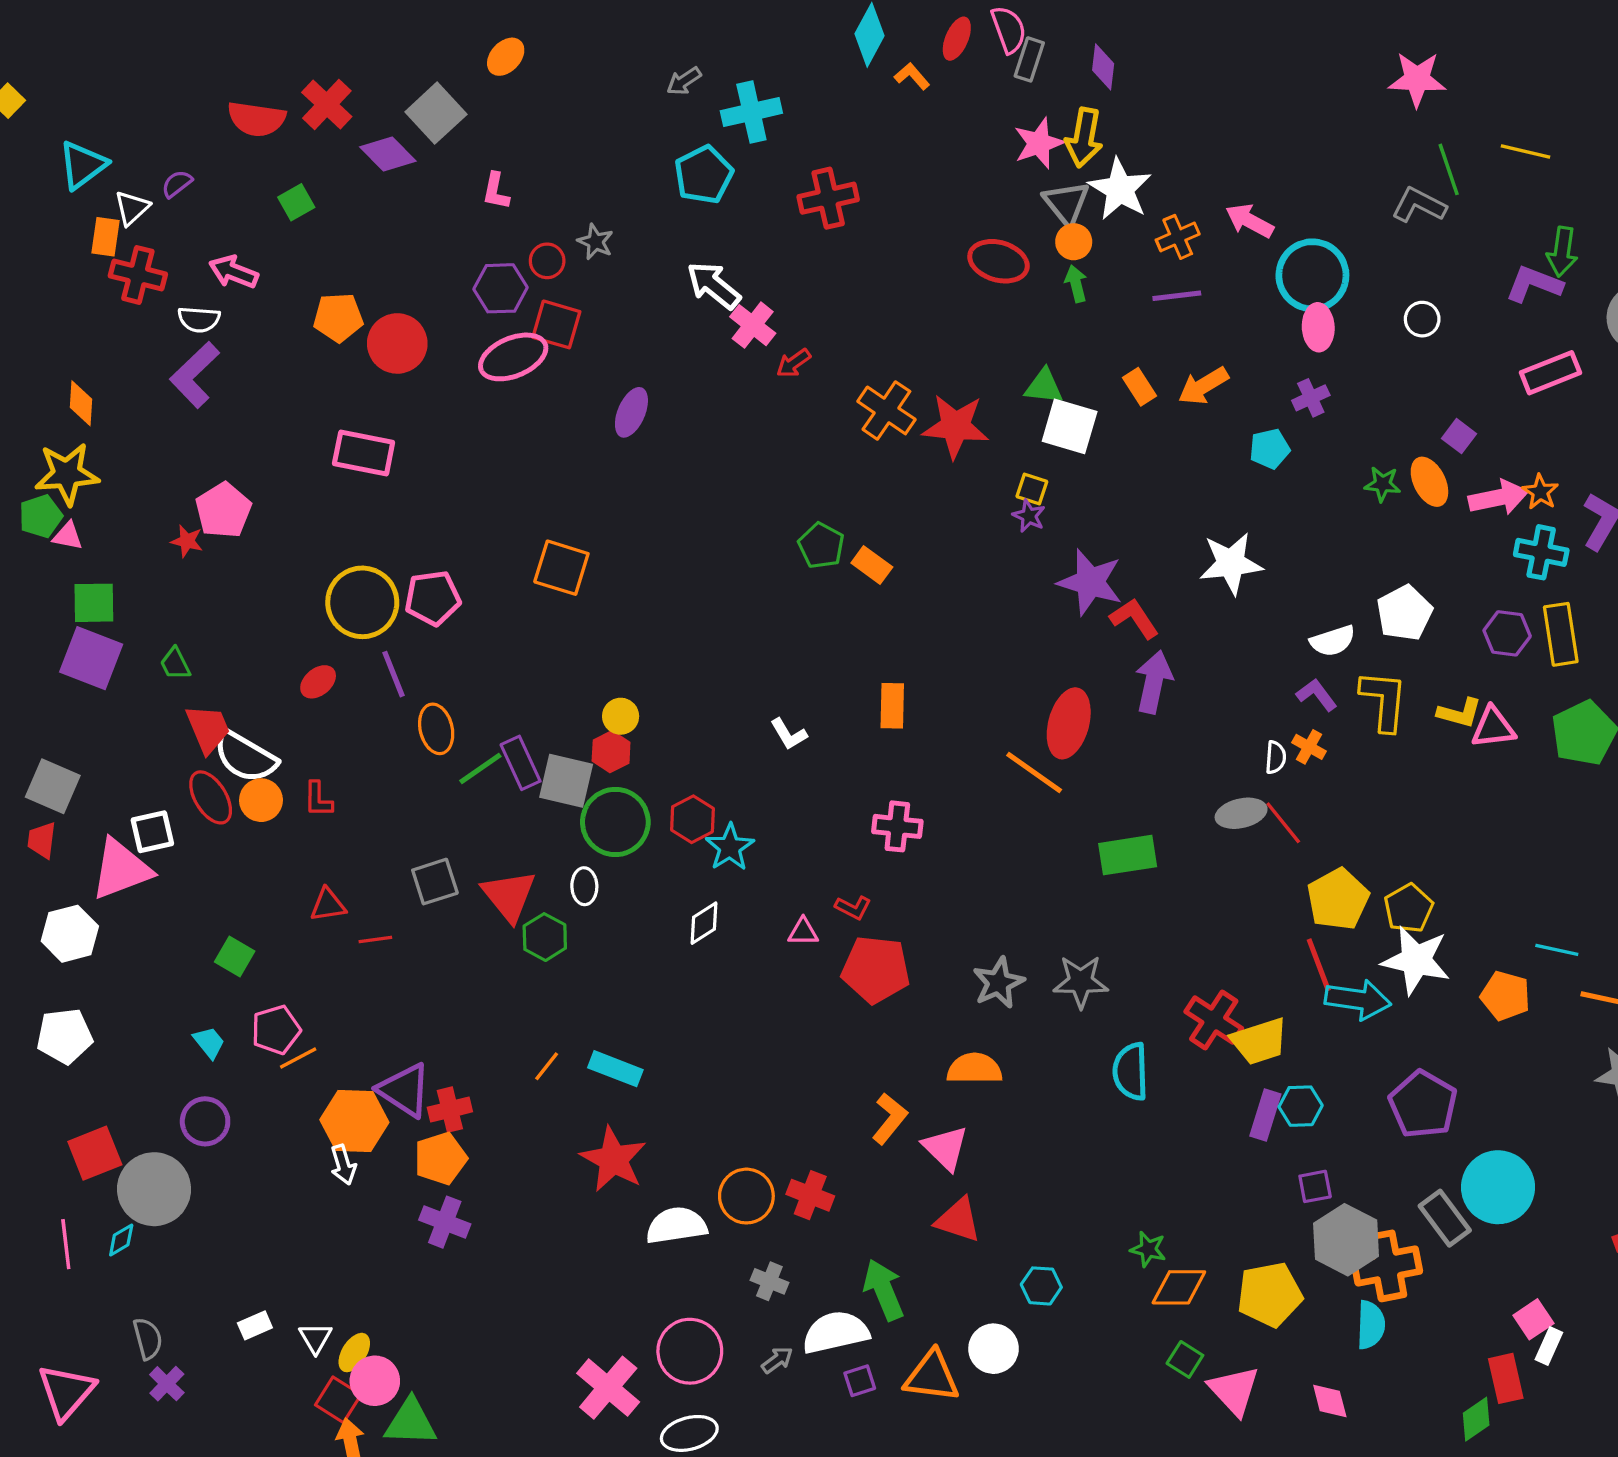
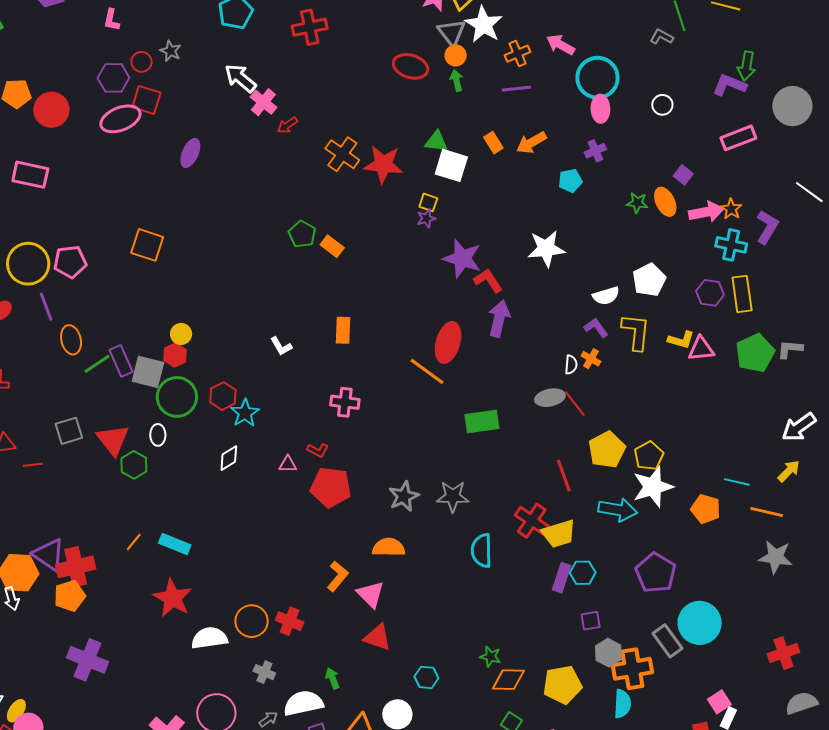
gray L-shape: (1419, 205) -> (662, 37), size x0.7
purple star: (1029, 516) -> (426, 218), turned 30
white star: (1416, 960) -> (653, 487), turned -30
red line: (1319, 965) -> (564, 476), moved
red cross: (450, 1110) -> (76, 567), size x1.5
purple cross: (445, 1222) -> (87, 660), moved, size x1.4
gray hexagon: (1346, 1240) -> (608, 653), size x0.7
green arrow: (884, 1290) -> (332, 678), size x0.6

